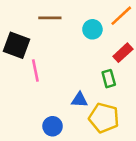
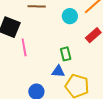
green rectangle: (109, 79) -> (66, 54), moved

